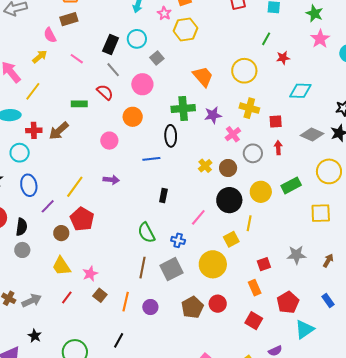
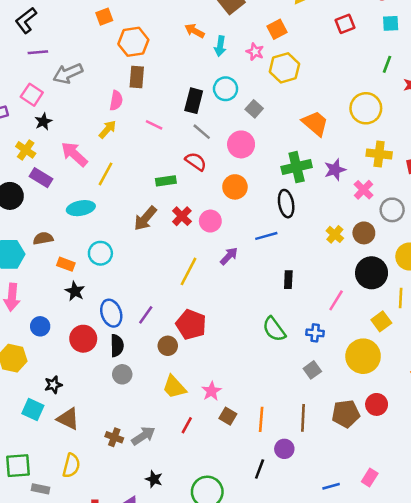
brown rectangle: (69, 19) -> (137, 77), turned -60
pink semicircle: (50, 35) -> (116, 101), turned -133
red cross: (34, 130) -> (182, 216), moved, turned -35
purple arrow: (111, 180) -> (229, 256), moved, turned -42
blue ellipse: (29, 185) -> (111, 313), moved
yellow line: (75, 187) -> (189, 271), moved
brown line: (143, 268) -> (303, 418), moved
gray square: (171, 269) -> (312, 370), size x0.6
purple circle: (150, 307) -> (284, 449), moved
brown pentagon: (192, 307) -> (346, 414), turned 30

